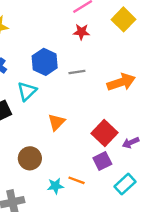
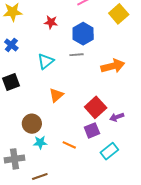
red star: (81, 32) -> (51, 22), moved
blue hexagon: (45, 62) -> (83, 34), moved
cyan triangle: (27, 91) -> (46, 61), moved
cyan star: (55, 186) -> (40, 142), moved

